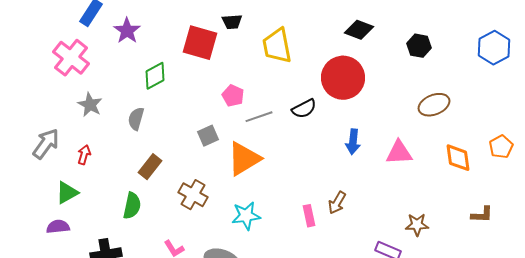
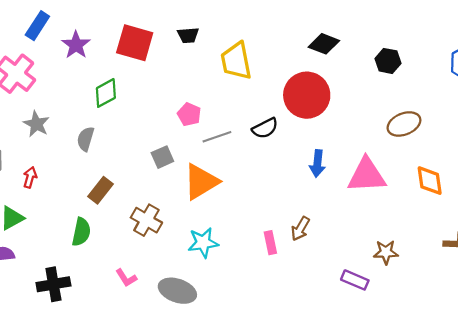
red square: (200, 43) -> (135, 43), moved
pink triangle: (399, 153) -> (367, 175), size x1.4

